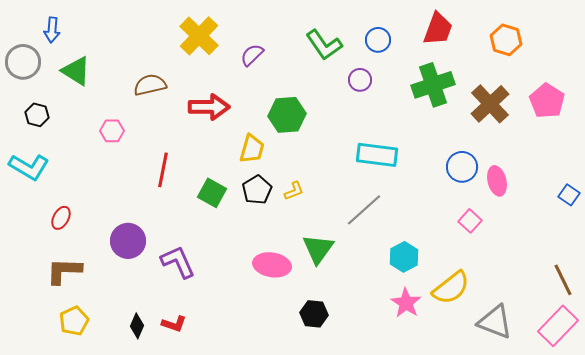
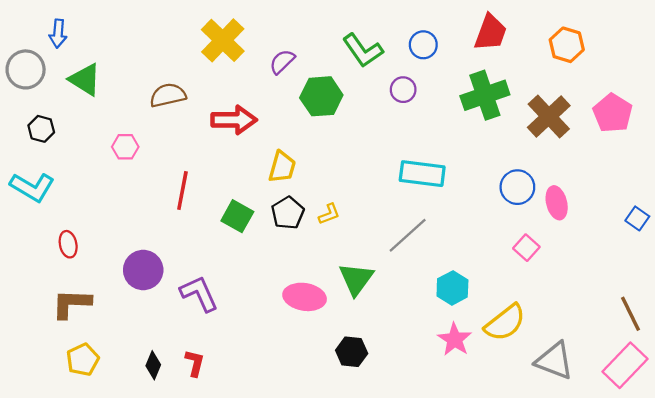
green hexagon: (287, 115) -> (321, 96), moved
red ellipse: (61, 218) -> (68, 244), turned -40
red L-shape: (174, 324) -> (195, 363), turned -95

